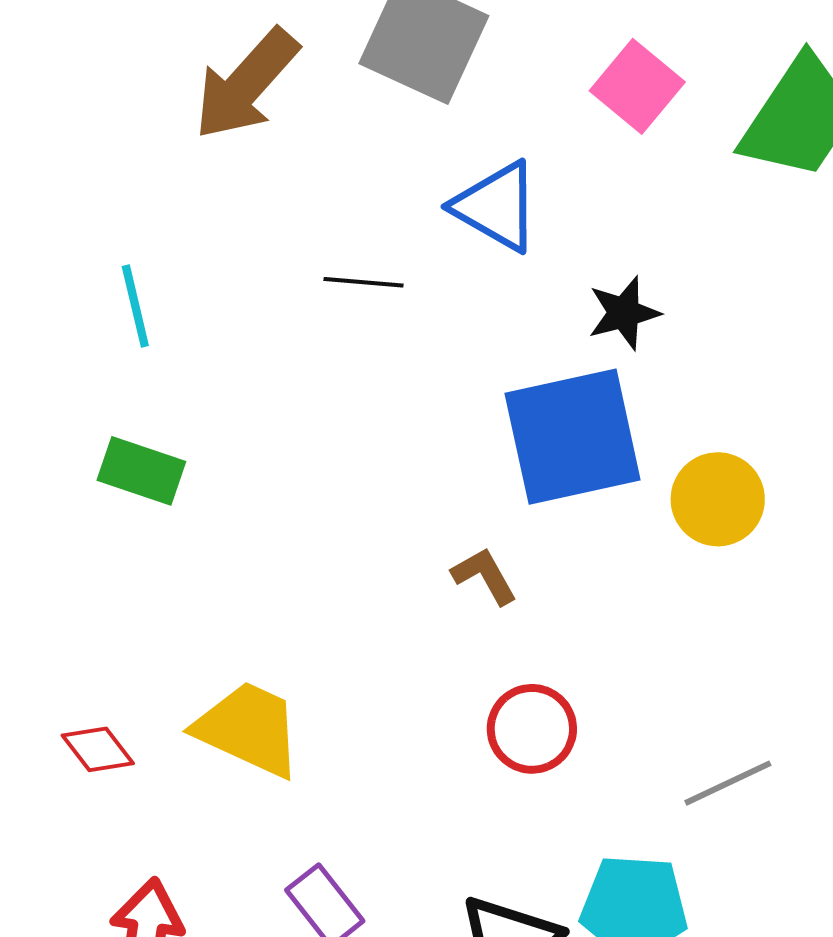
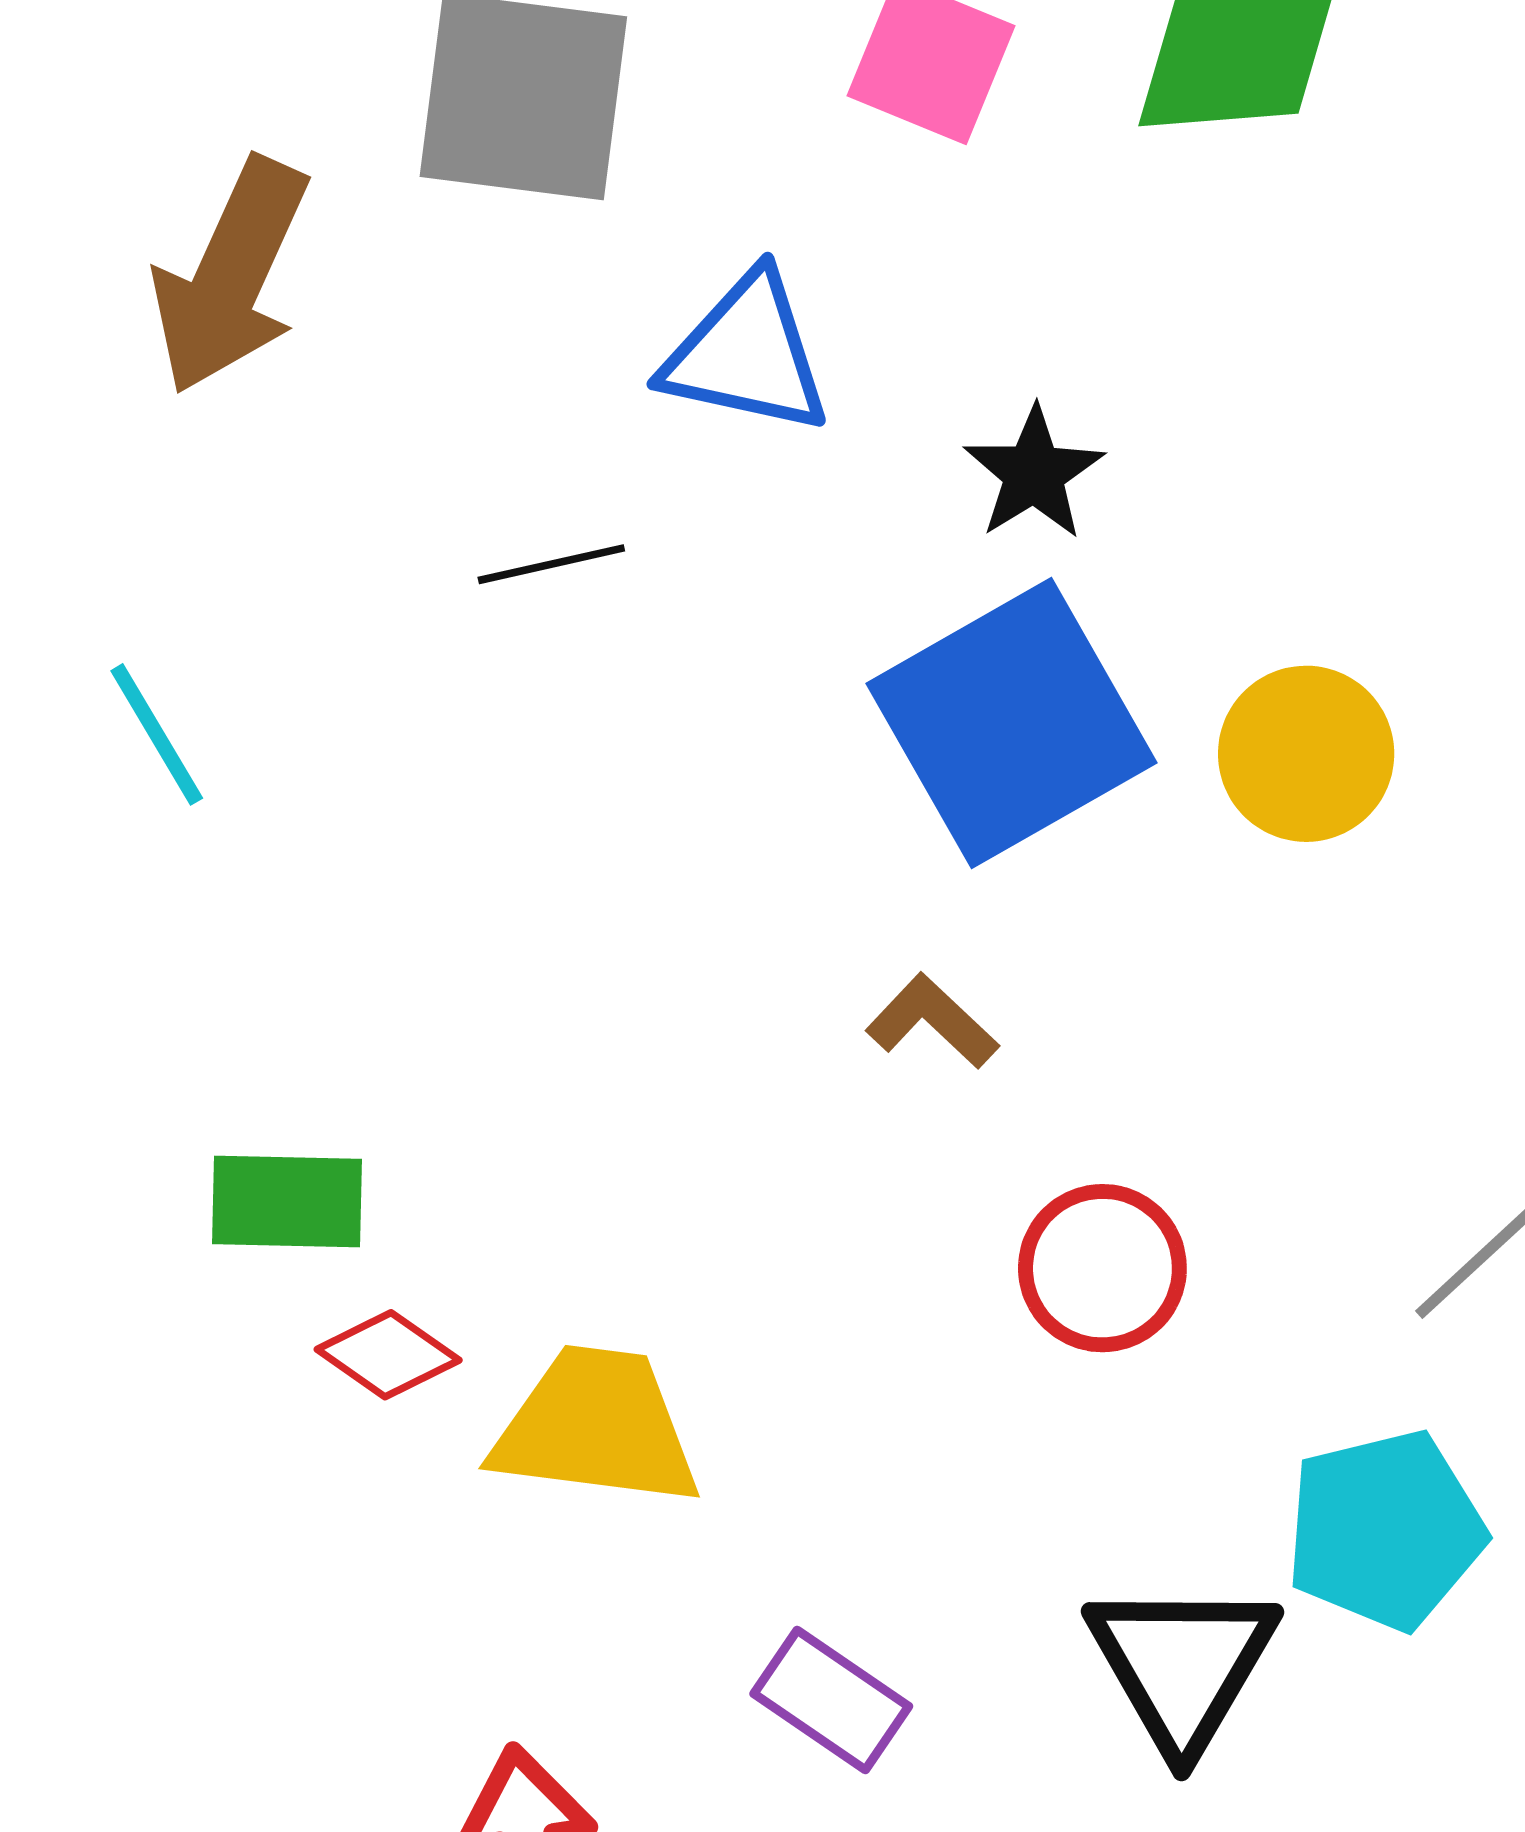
green rectangle: (141, 471) -> (287, 1202), moved
red diamond: (98, 749) -> (388, 1355), moved

